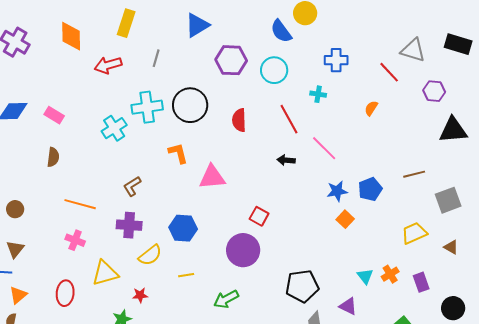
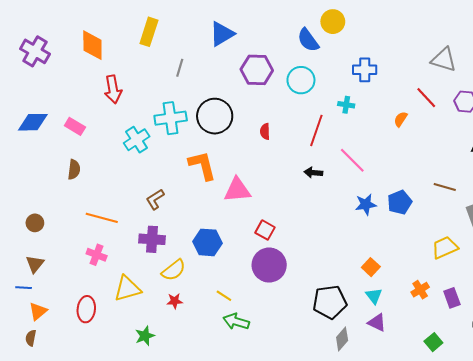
red arrow: (108, 65) -> (113, 89), moved, turned -84
red line: (389, 72) -> (426, 98), moved
red line: (289, 119) -> (316, 130), turned 48
red semicircle: (239, 120) -> (265, 131), size x0.7
orange L-shape: (178, 153) -> (202, 165), size x1.4
brown line: (414, 174) -> (445, 187), turned 30
red square: (259, 216) -> (265, 230), moved
orange square: (345, 219) -> (371, 267), moved
yellow line: (186, 275) -> (224, 296), moved, turned 42
cyan triangle: (365, 276) -> (374, 296), moved
red star: (140, 295) -> (175, 301), moved
green arrow: (226, 299) -> (236, 322), moved, turned 45

